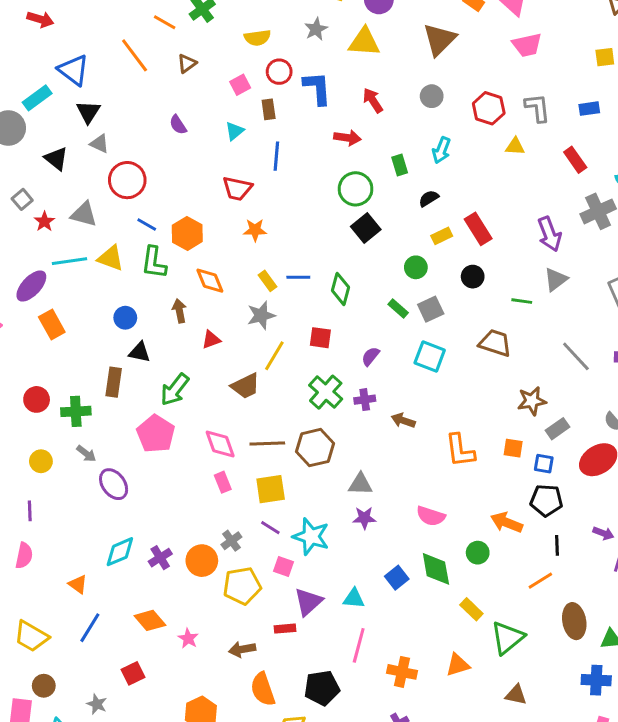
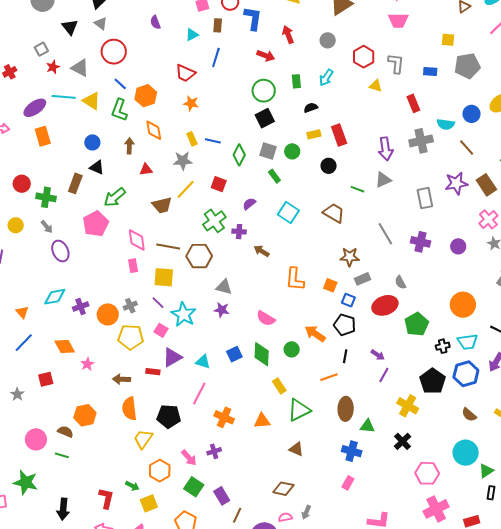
gray square: (431, 309) -> (268, 151), moved, turned 30

